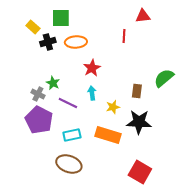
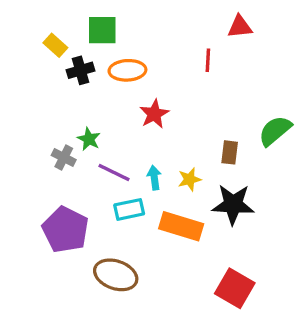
cyan arrow: (92, 93) -> (154, 178), moved
purple pentagon: (39, 120) -> (65, 230), moved
cyan rectangle: (72, 135) -> (129, 209), moved

